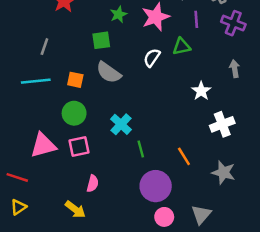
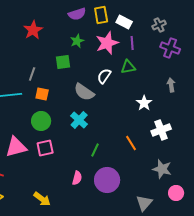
purple line: (196, 19) -> (132, 43), moved
gray line: (44, 47) -> (32, 74), moved
gray semicircle: (109, 72) -> (84, 92), moved
cyan cross: (121, 124) -> (79, 120), moved
green line: (141, 149) -> (95, 150), turned 40
orange line: (184, 156) -> (131, 143), moved
pink semicircle: (93, 184) -> (77, 178), moved
pink circle: (164, 217) -> (176, 193), moved

